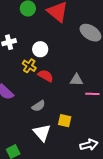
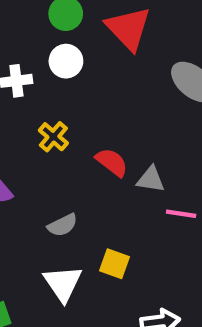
white circle: (40, 49) -> (66, 61), moved
red semicircle: (46, 76) -> (112, 162), moved

